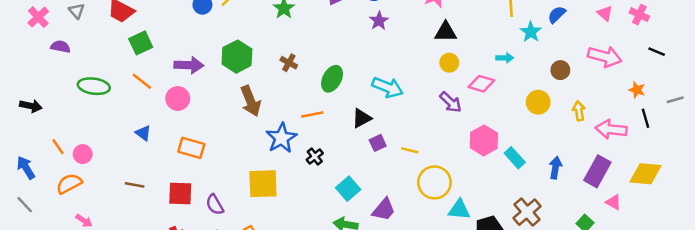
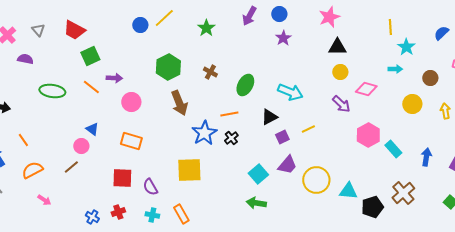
blue semicircle: (557, 15) -> (441, 33), moved
cyan arrow: (505, 58) -> (395, 69), moved
purple arrow: (189, 65) -> (114, 78), moved, size x0.7
pink circle: (178, 98) -> (131, 102), moved
yellow line: (410, 150) -> (308, 129), moved, turned -40
pink circle: (83, 154) -> (81, 146), moved
black cross: (315, 157) -> (231, 138), moved
yellow circle: (434, 182) -> (316, 180), moved
brown line: (135, 185) -> (71, 167), moved, turned -49
purple trapezoid: (384, 210) -> (287, 165), moved

